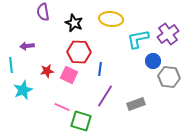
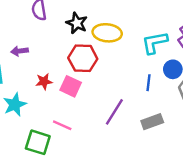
yellow ellipse: (111, 19) -> (107, 33), moved
blue line: (100, 69) -> (148, 83), moved
green square: (81, 121) -> (38, 142), moved

